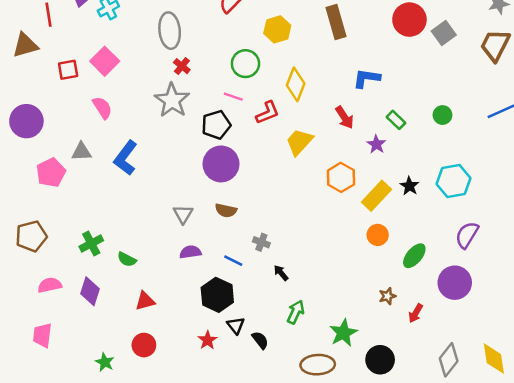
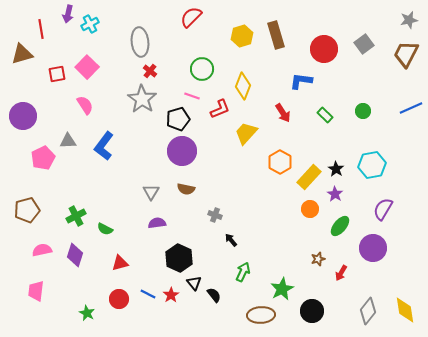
red circle: (409, 20) -> (324, 49), moved
yellow hexagon: (277, 29) -> (242, 36), moved
purple star: (376, 144) -> (335, 194), moved
blue line: (233, 261) -> (148, 294), moved

